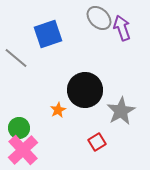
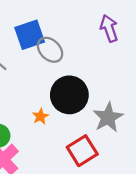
gray ellipse: (99, 18) -> (50, 50), moved
red square: (97, 142) -> (82, 151), size x1.6

